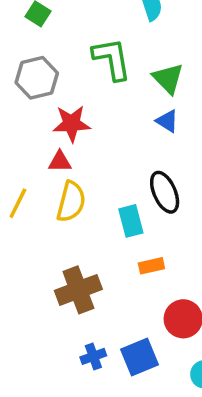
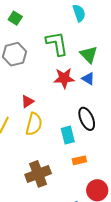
red star: (72, 124) -> (64, 78), moved
red triangle: (60, 162) -> (27, 101), turned -32

